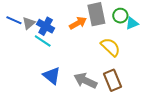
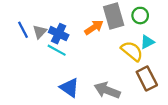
blue line: (14, 20) -> (23, 30), turned 42
cyan triangle: (132, 23) -> (147, 42), moved
brown rectangle: (113, 80) -> (147, 79), moved

